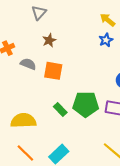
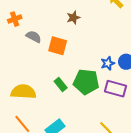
brown star: (49, 40) -> (73, 18), moved
blue star: (106, 40) -> (108, 63), moved

